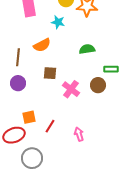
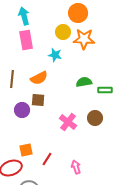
brown line: (18, 57) -> (12, 79), moved
green rectangle: (111, 69) -> (105, 90), moved
brown square: (50, 73) -> (38, 100), moved
purple circle: (18, 83) -> (22, 110), moved

